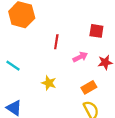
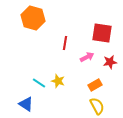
red square: (96, 31) -> (102, 33), size x1.5
cyan line: (13, 66) -> (39, 83), moved

